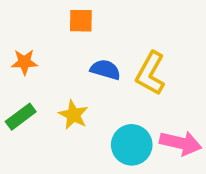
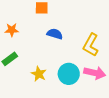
yellow L-shape: (151, 73) -> (91, 45), moved
yellow star: (73, 115) -> (39, 74), moved

